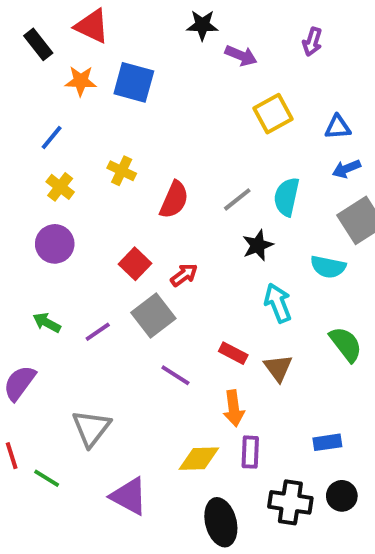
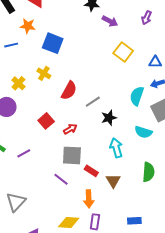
blue square: (134, 82) -> (53, 43), moved
yellow square: (273, 114) -> (123, 52), turned -30
blue line: (52, 137) -> (11, 45), moved, turned 32
yellow cross: (60, 187) -> (18, 83), moved
cyan semicircle: (287, 197) -> (137, 96), moved
gray line: (237, 199) -> (93, 102), moved
gray square: (153, 315) -> (72, 155), moved, turned 35
green semicircle: (346, 344) -> (149, 172), turned 36

